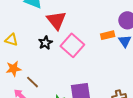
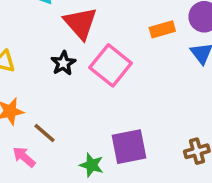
orange rectangle: (108, 35) -> (162, 29), moved

